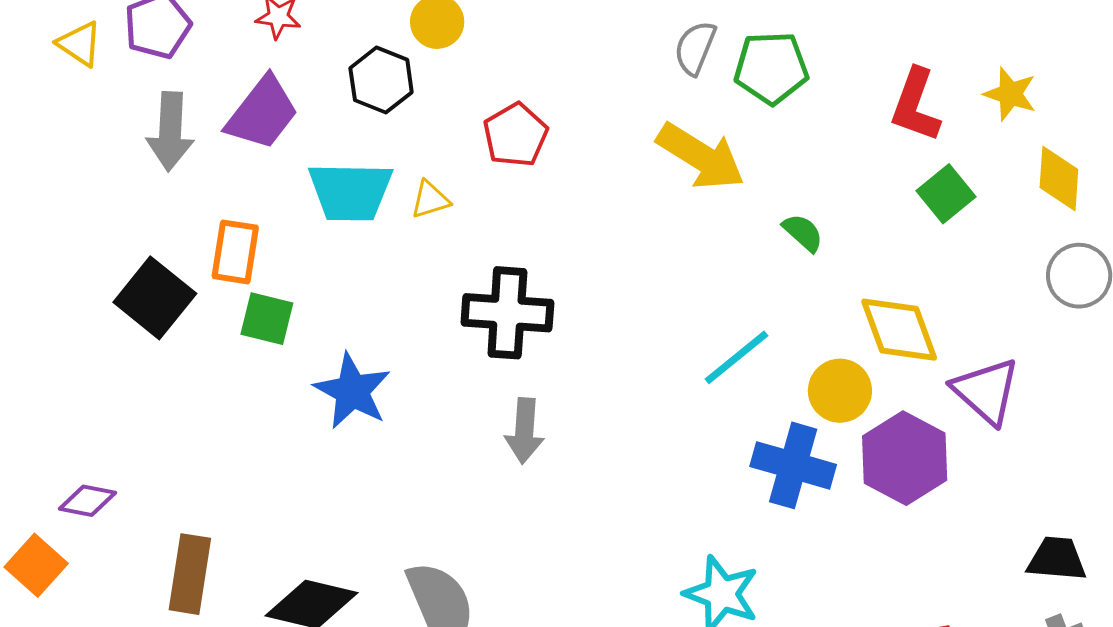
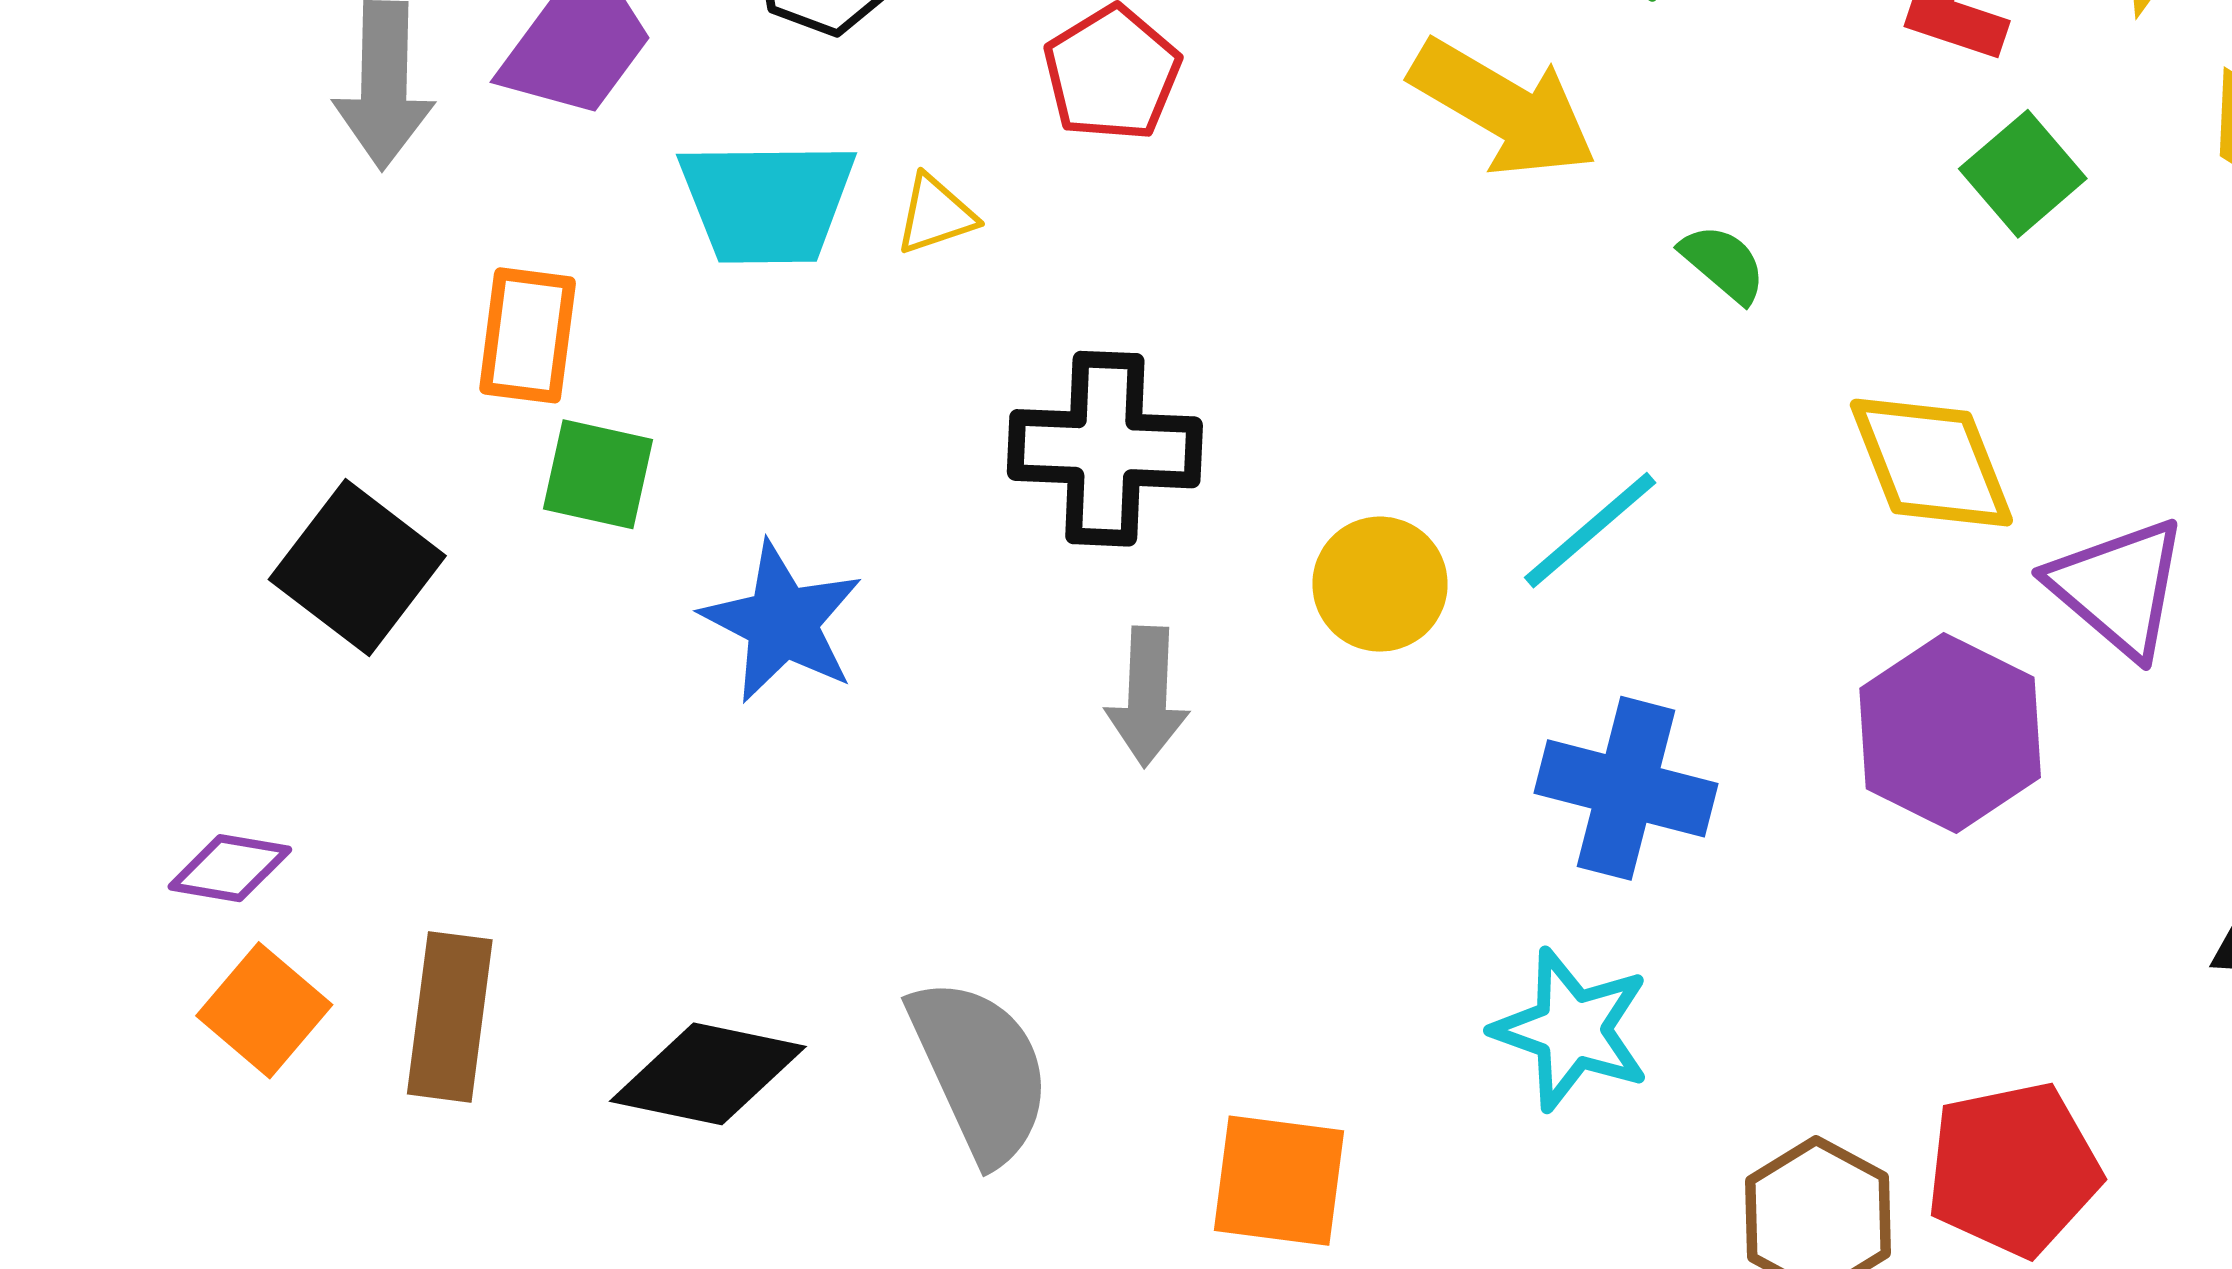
black square: (155, 298) -> (357, 568), moved
yellow circle: (840, 391) -> (1380, 584), moved
blue cross: (793, 465) -> (1626, 788), moved
orange square: (36, 565) -> (264, 1010), moved

